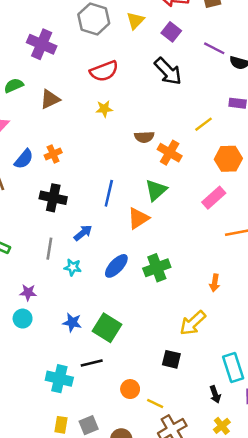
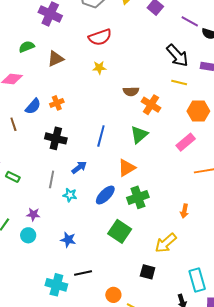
black arrow: (168, 71) -> (177, 55), moved
yellow line: (204, 124) -> (179, 82), turned 49
orange triangle: (138, 218) -> (127, 168), moved
green square: (107, 328) -> (120, 231), moved

